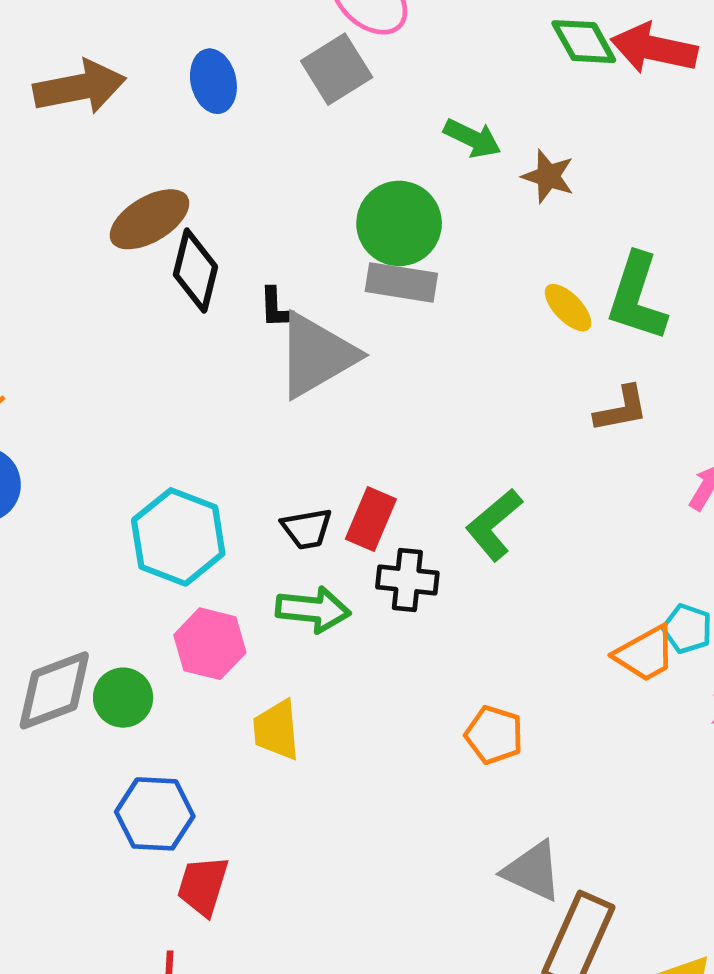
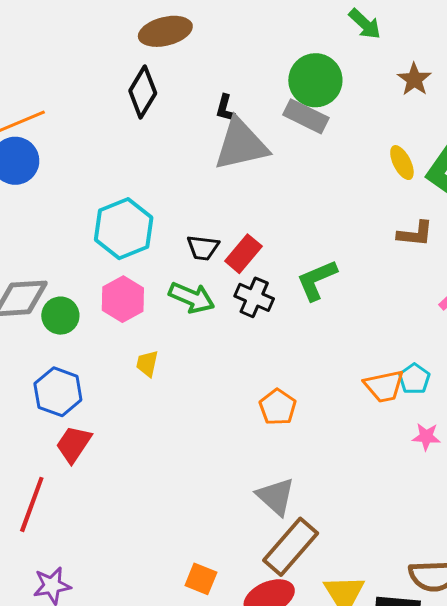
green arrow: (472, 138) -> (365, 24), moved
black diamond: (195, 271) -> (143, 92), moved
yellow trapezoid: (276, 730) -> (147, 364), size x0.7

